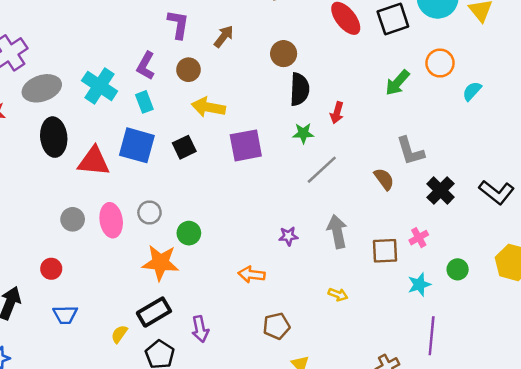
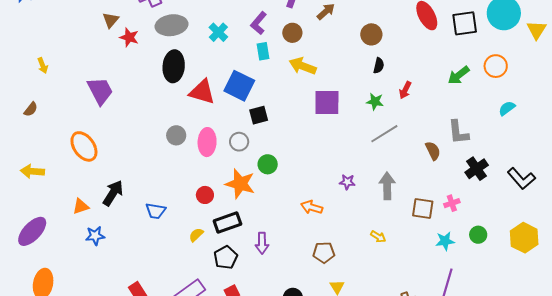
cyan cross: (100, 86) -> (218, 32), size x0.7
black semicircle: (300, 89) -> (379, 66), size x0.6
cyan semicircle: (472, 91) -> (507, 108), moved
cyan rectangle: (144, 102) -> (263, 51), moved
black square: (184, 147) -> (259, 115), moved
red circle: (51, 269) -> (205, 195), moved

